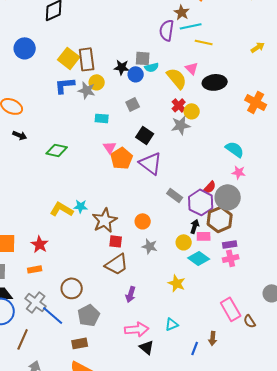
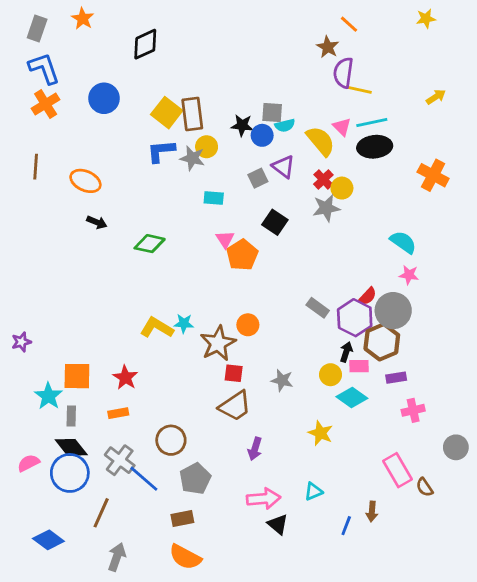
cyan line: (191, 26) -> (372, 123), moved
purple semicircle: (167, 30) -> (343, 73), moved
purple triangle: (151, 163) -> (283, 167), moved, size x0.7
orange circle: (143, 221) -> (248, 325), moved
pink cross: (231, 258) -> (413, 410), moved

